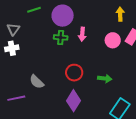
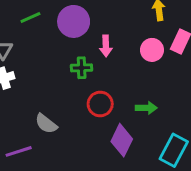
green cross: (61, 37) -> (82, 68), moved
purple diamond: (73, 101) -> (122, 140), moved

